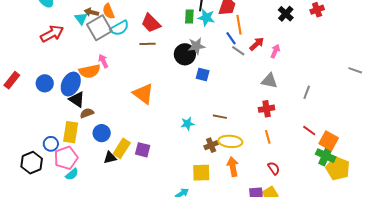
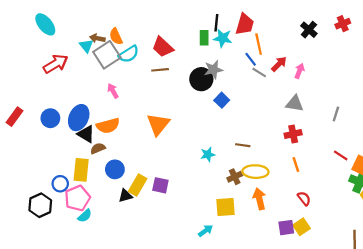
orange semicircle: (90, 71) -> (108, 126), moved
blue square: (203, 74) -> (222, 100), turned 32
orange triangle: (143, 94) -> (158, 124), turned 35

